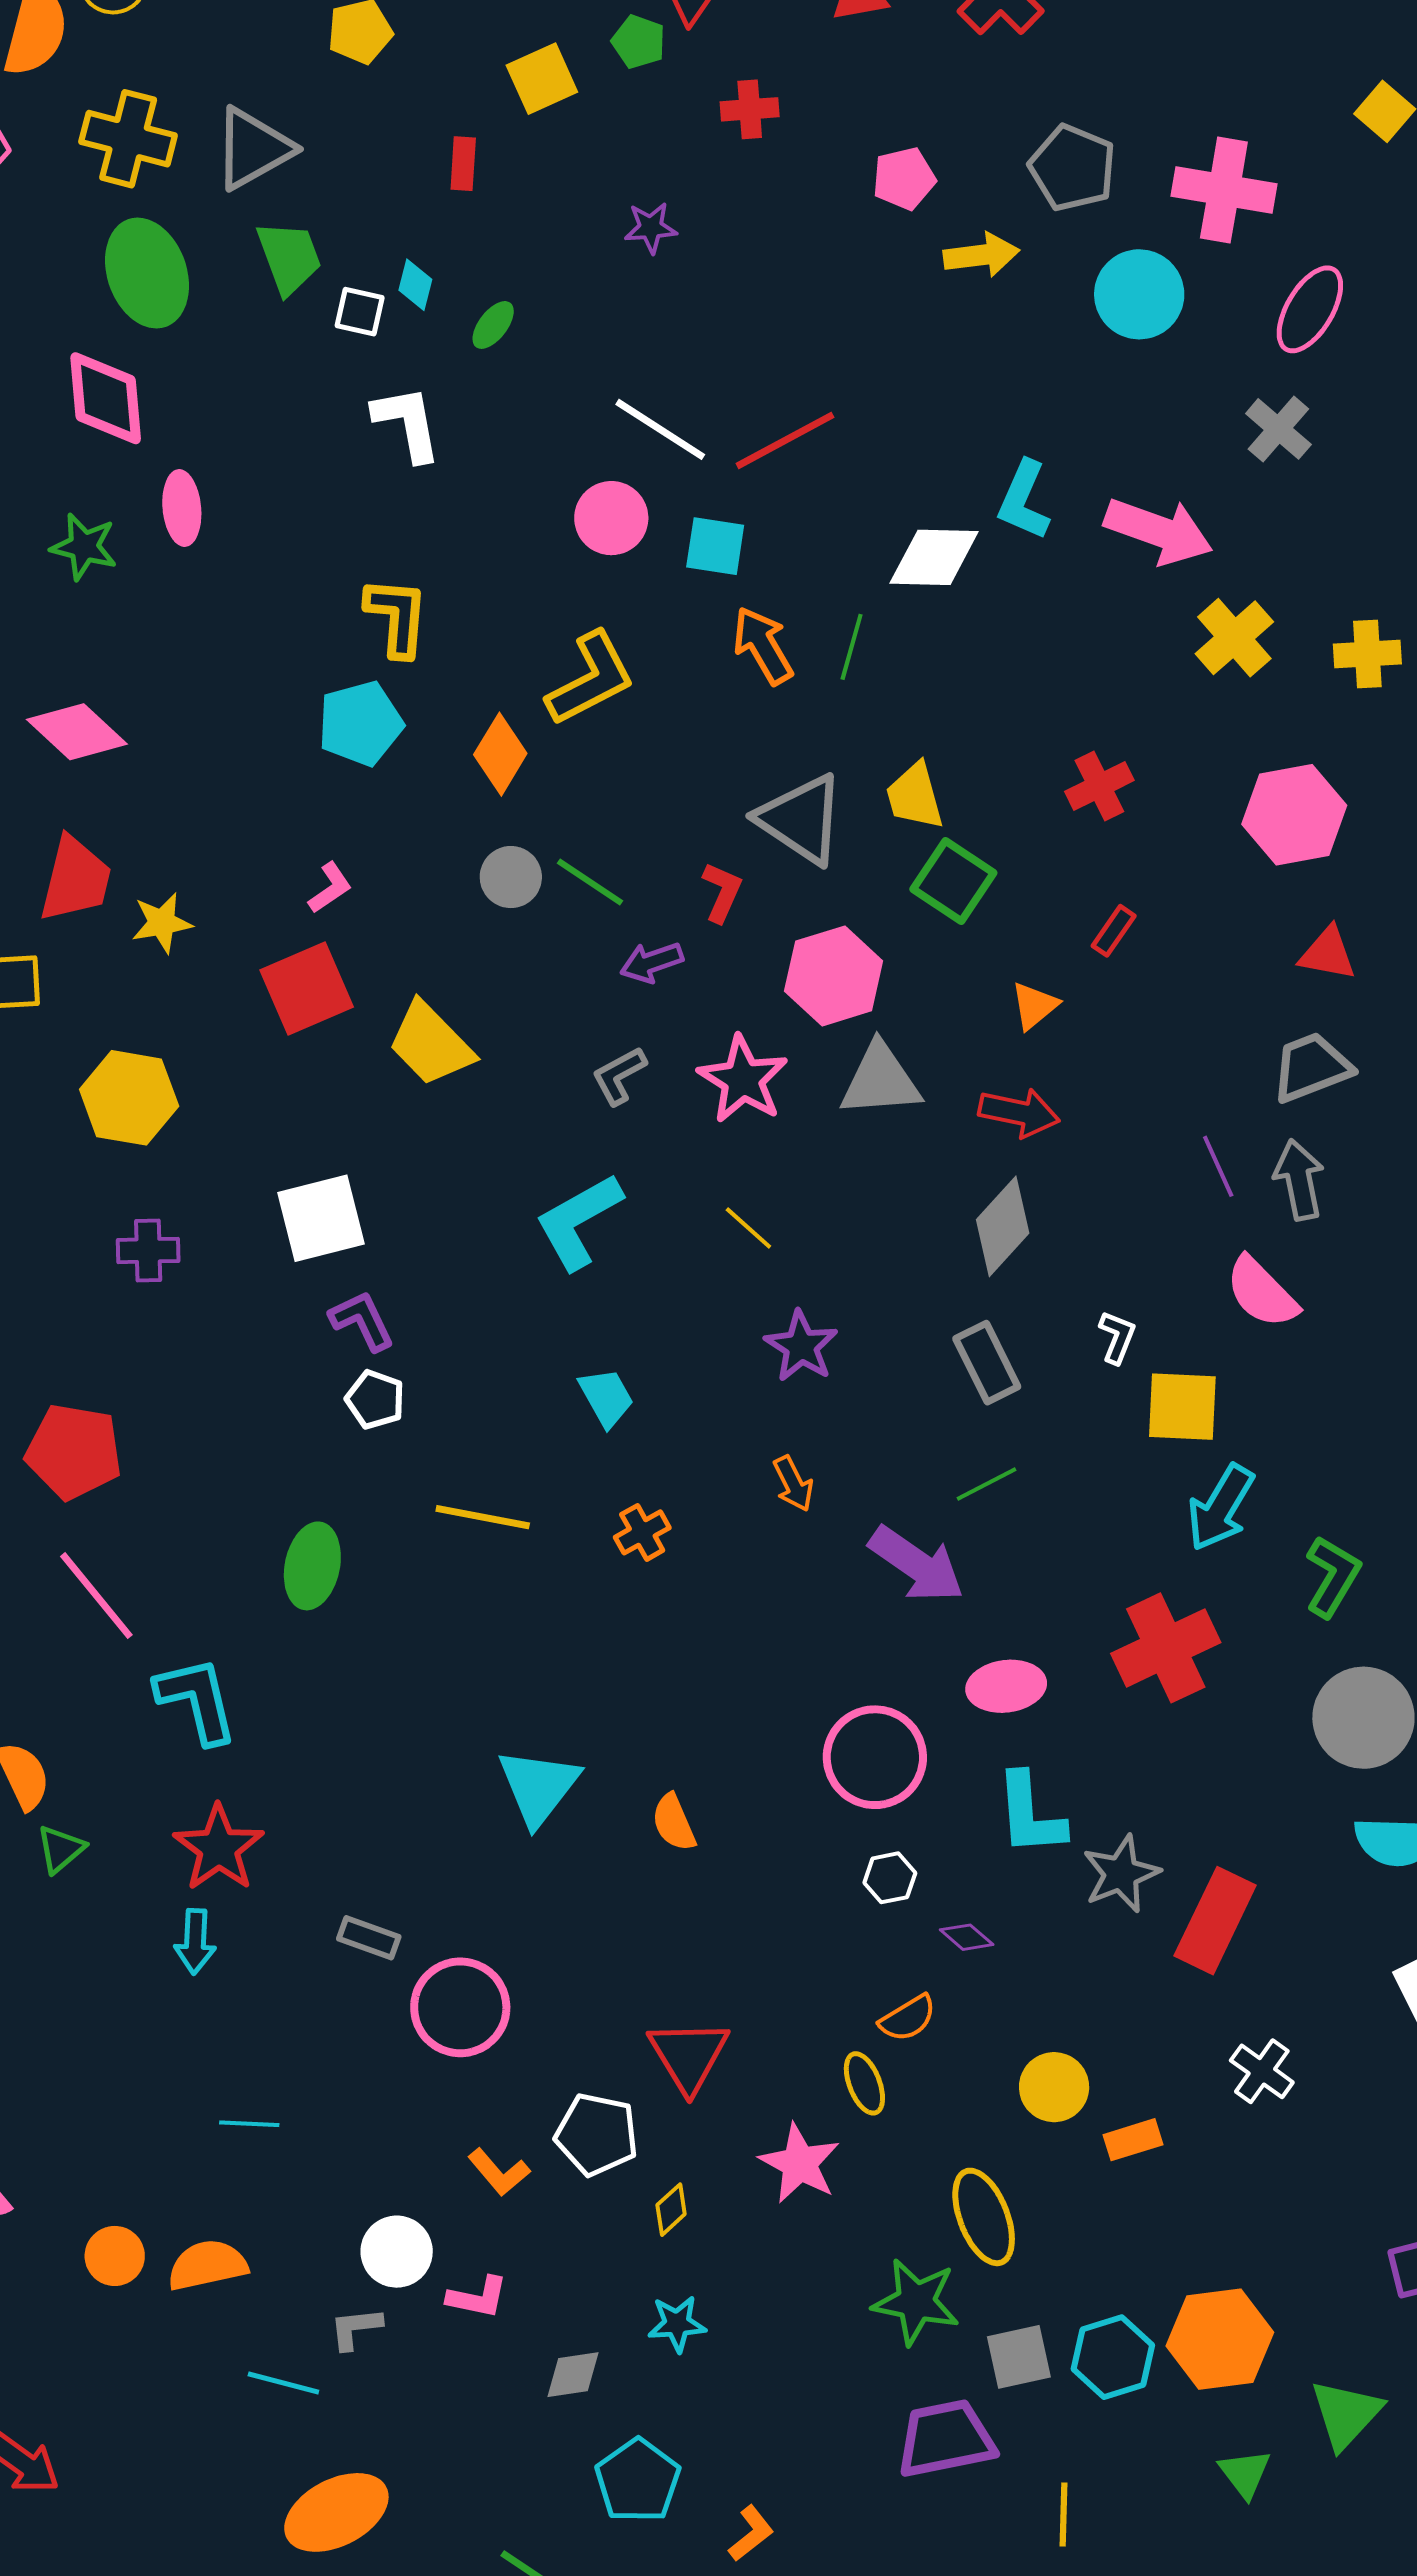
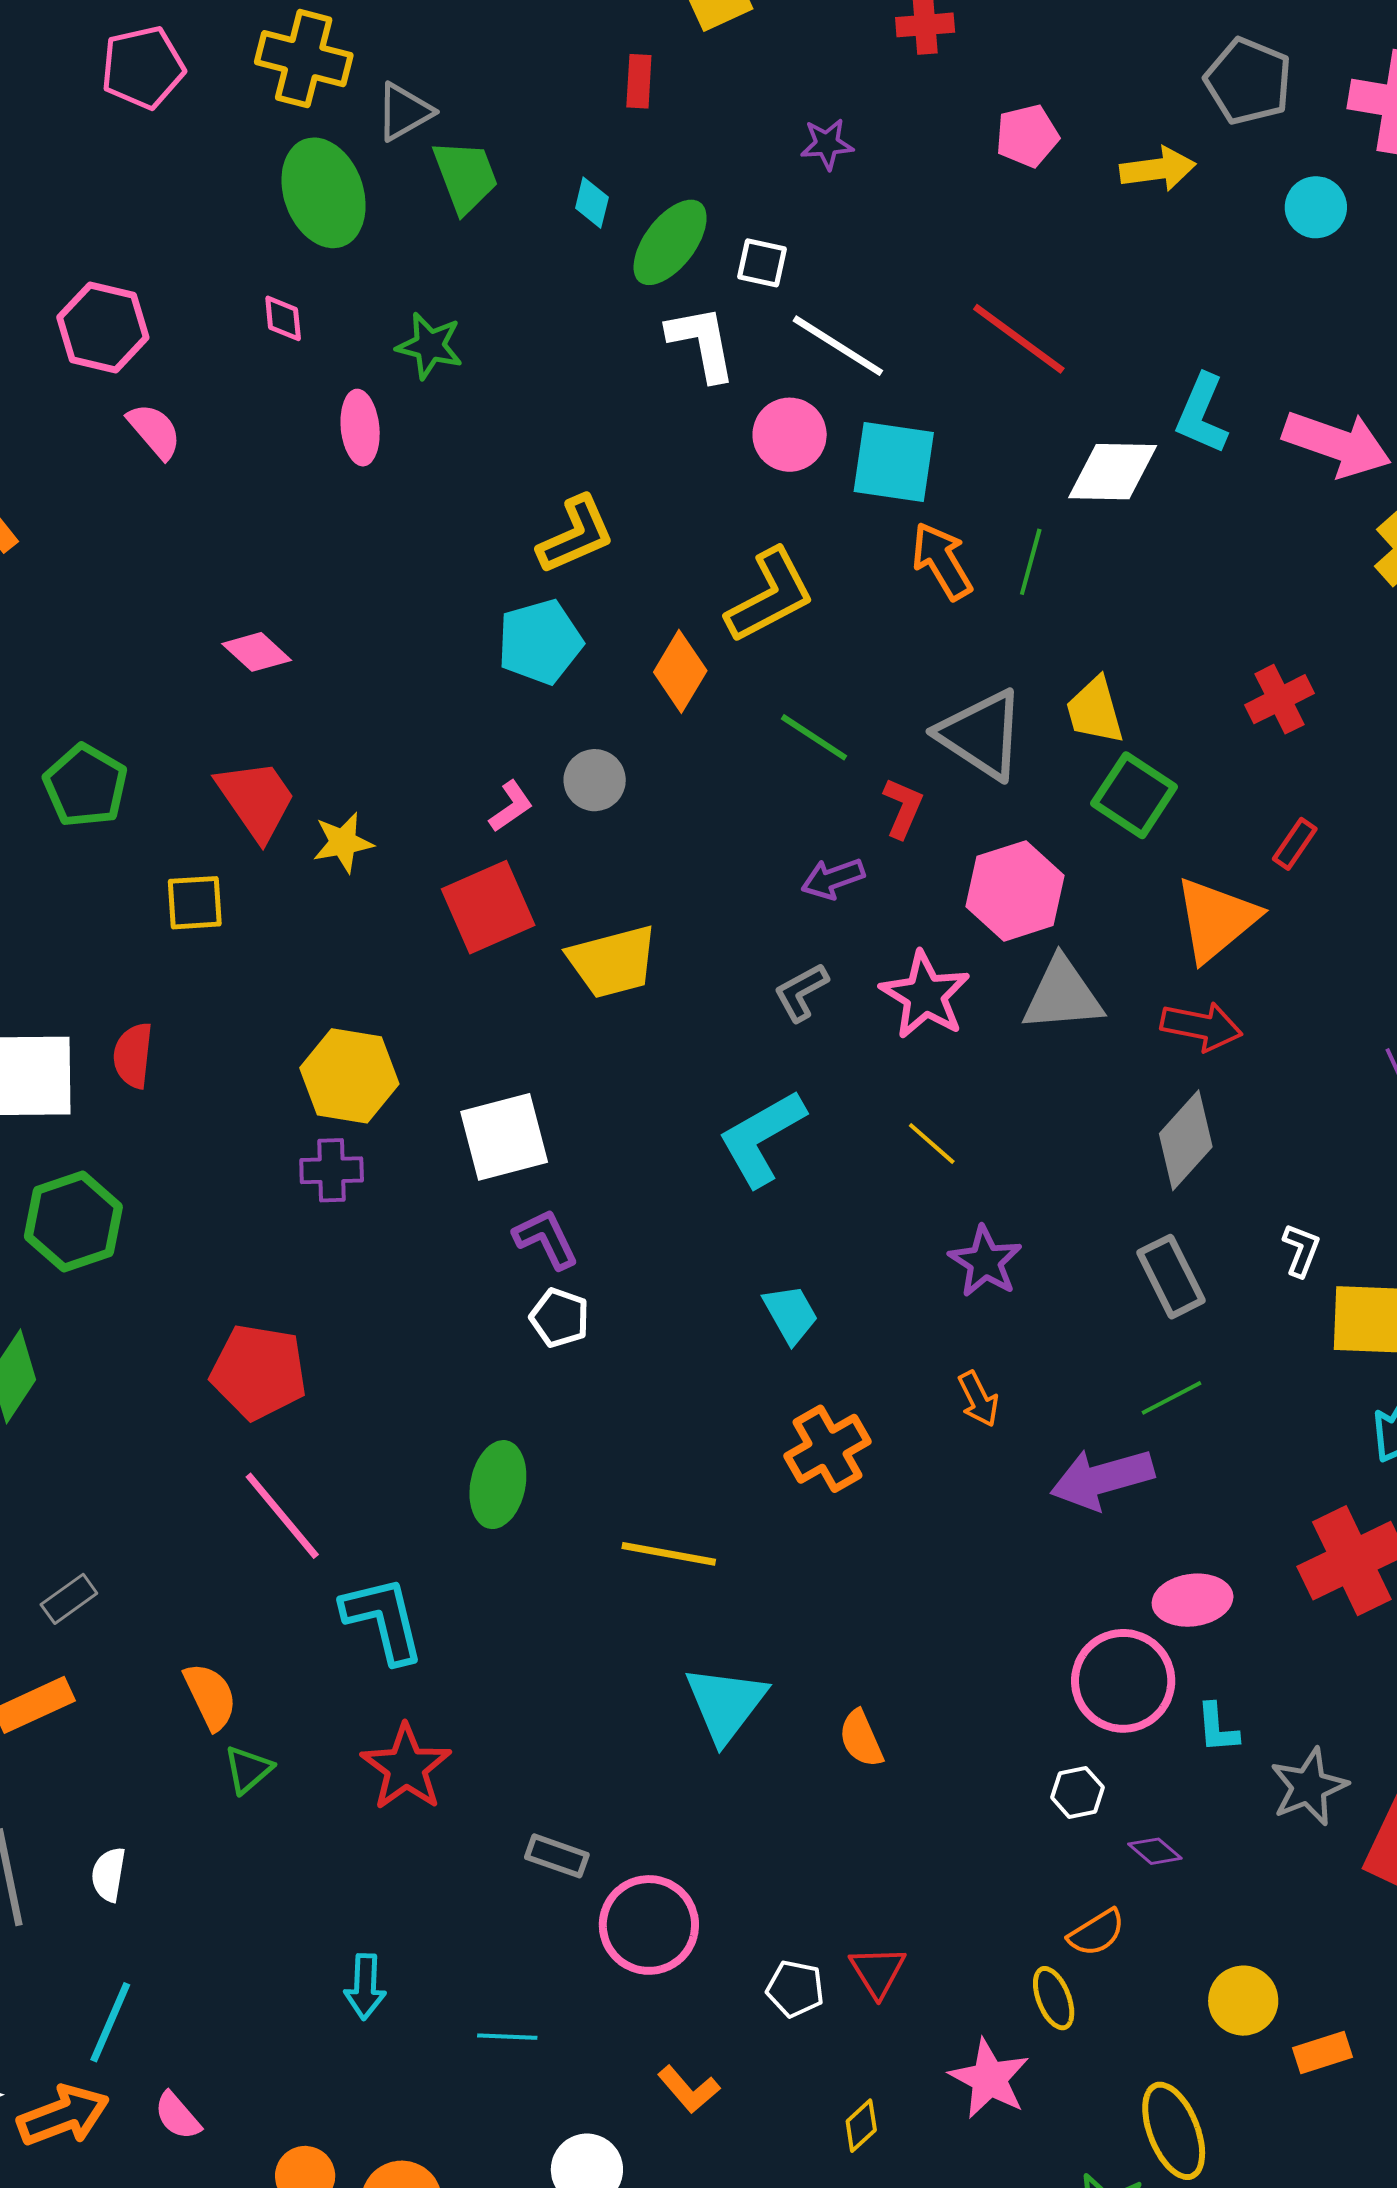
gray triangle: (253, 149) -> (404, 112), moved, size x0.7
pink pentagon: (904, 178) -> (1027, 136), moved
cyan circle: (1139, 294) -> (1316, 207), size x0.7
white square: (360, 312) -> (762, 263), moved
green ellipse: (493, 325) -> (670, 242), size x1.8
pink diamond: (106, 398) -> (283, 318), size x0.5
white L-shape: (407, 423) -> (702, 343), moved
red line: (785, 440) -> (1019, 339), moved, turned 65
cyan square: (715, 546) -> (894, 462), size x1.4
green star: (84, 547) -> (430, 346), moved
yellow L-shape: (397, 617) -> (576, 535), turned 62
pink diamond: (77, 732) -> (257, 652), size x0.7
gray circle: (511, 877) -> (595, 780), moved
red trapezoid: (75, 879) -> (256, 799), turned -48
green line: (590, 882) -> (814, 737), moved
orange triangle: (1034, 1006) -> (1216, 919), size x1.8
yellow trapezoid: (431, 1044) -> (613, 962), turned -60
yellow hexagon: (129, 1098) -> (349, 1076), moved
yellow line: (483, 1517) -> (669, 1554), moved
orange cross: (642, 1532) -> (828, 1449), size x1.5
purple arrow: (917, 1564) -> (1102, 1479), turned 130
pink circle: (875, 1757) -> (1123, 1681), moved
cyan L-shape: (1030, 1814) -> (1217, 1728), size x0.6
cyan arrow: (195, 1942) -> (365, 1987), moved
red triangle: (689, 2055) -> (878, 1971), size x0.7
cyan line: (249, 2124) -> (507, 2037), moved
white pentagon: (597, 2134) -> (795, 1989), moved, size x0.7

